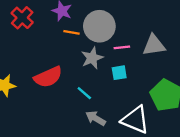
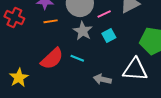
orange line: (71, 32) -> (51, 21), moved
cyan line: (84, 93) -> (77, 58), moved

